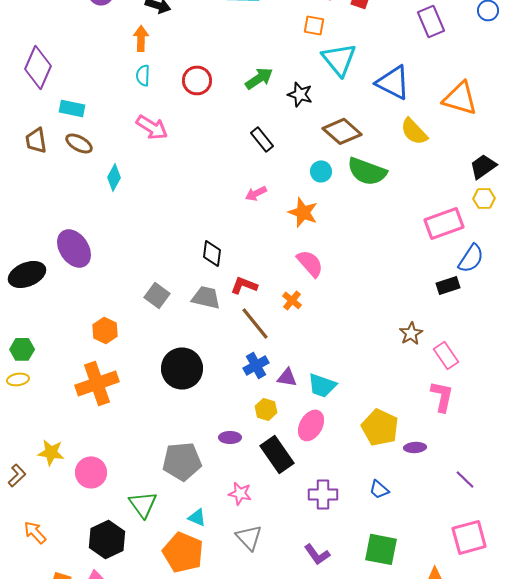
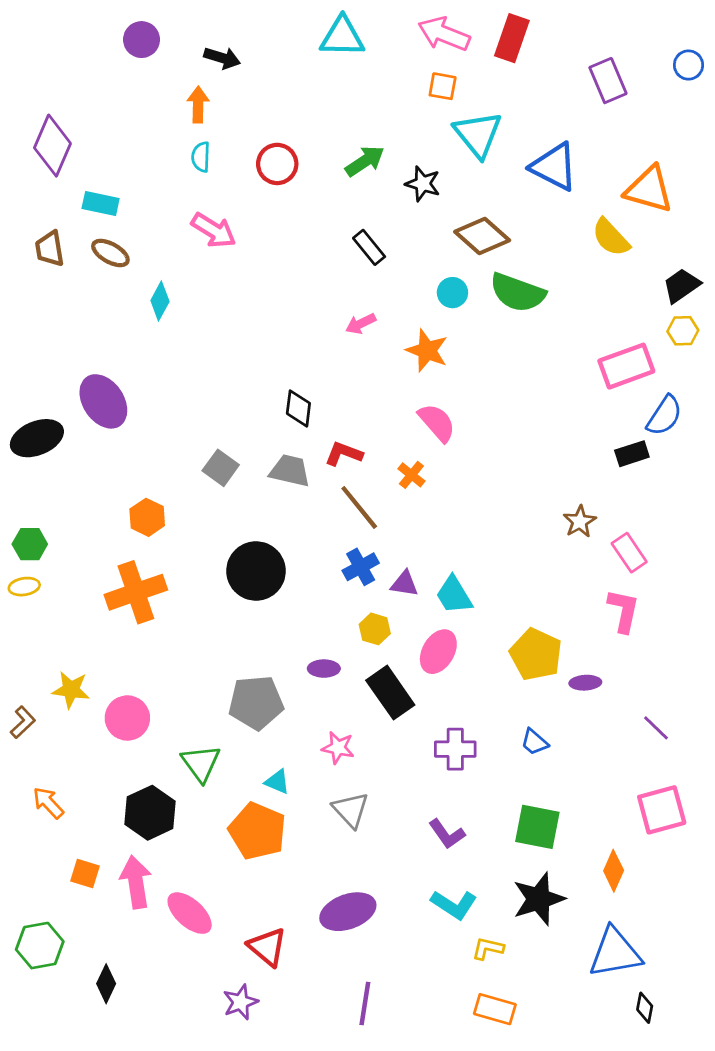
yellow semicircle: (414, 131) -> (611, 237), moved
cyan trapezoid: (322, 385) -> (454, 595), turned 40

